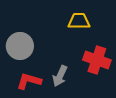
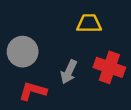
gray arrow: (60, 76) -> (69, 72), moved

